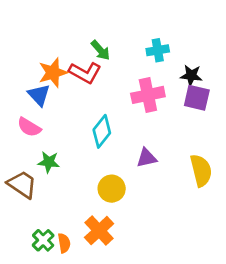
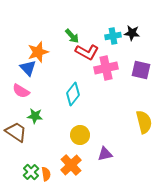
red L-shape: (85, 73) -> (87, 52), moved
black star: (191, 75) -> (132, 33), moved
purple triangle: (147, 158) -> (105, 154), moved

